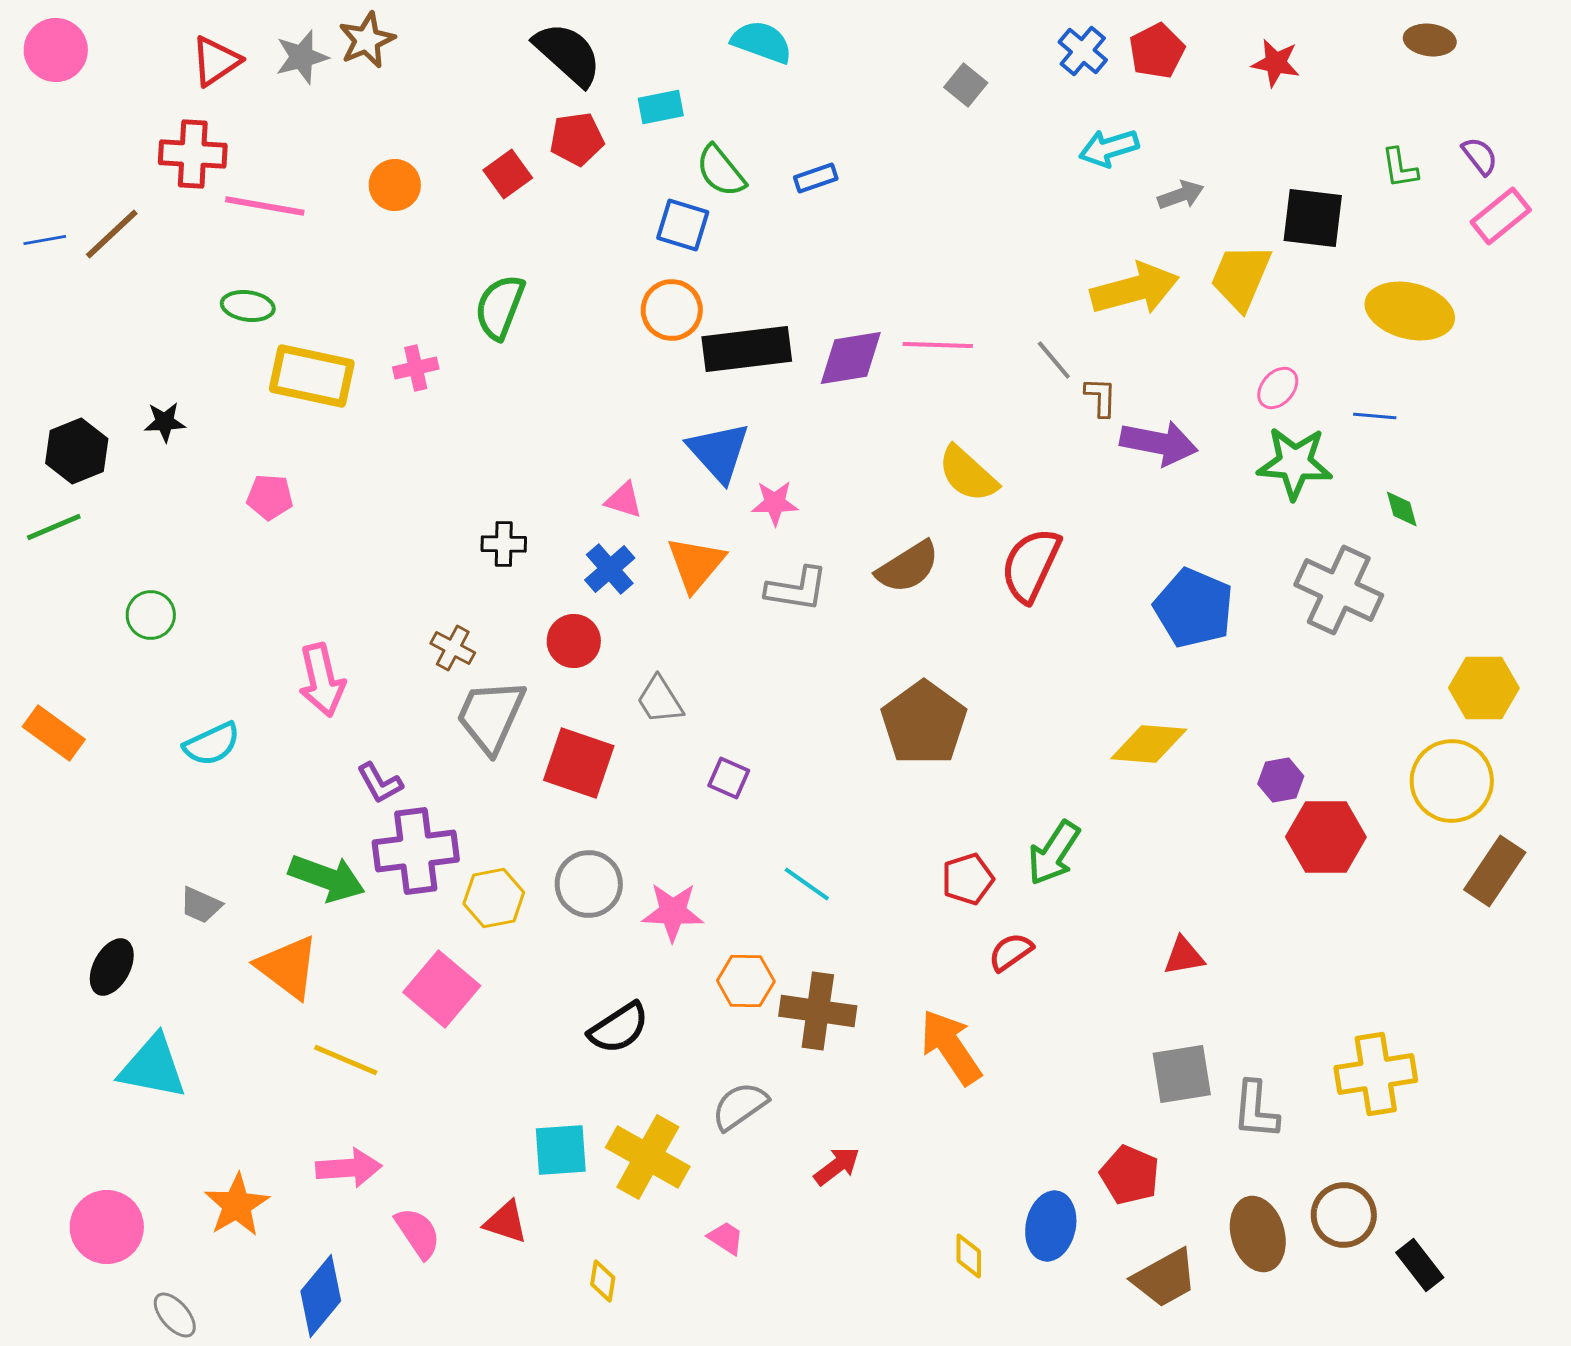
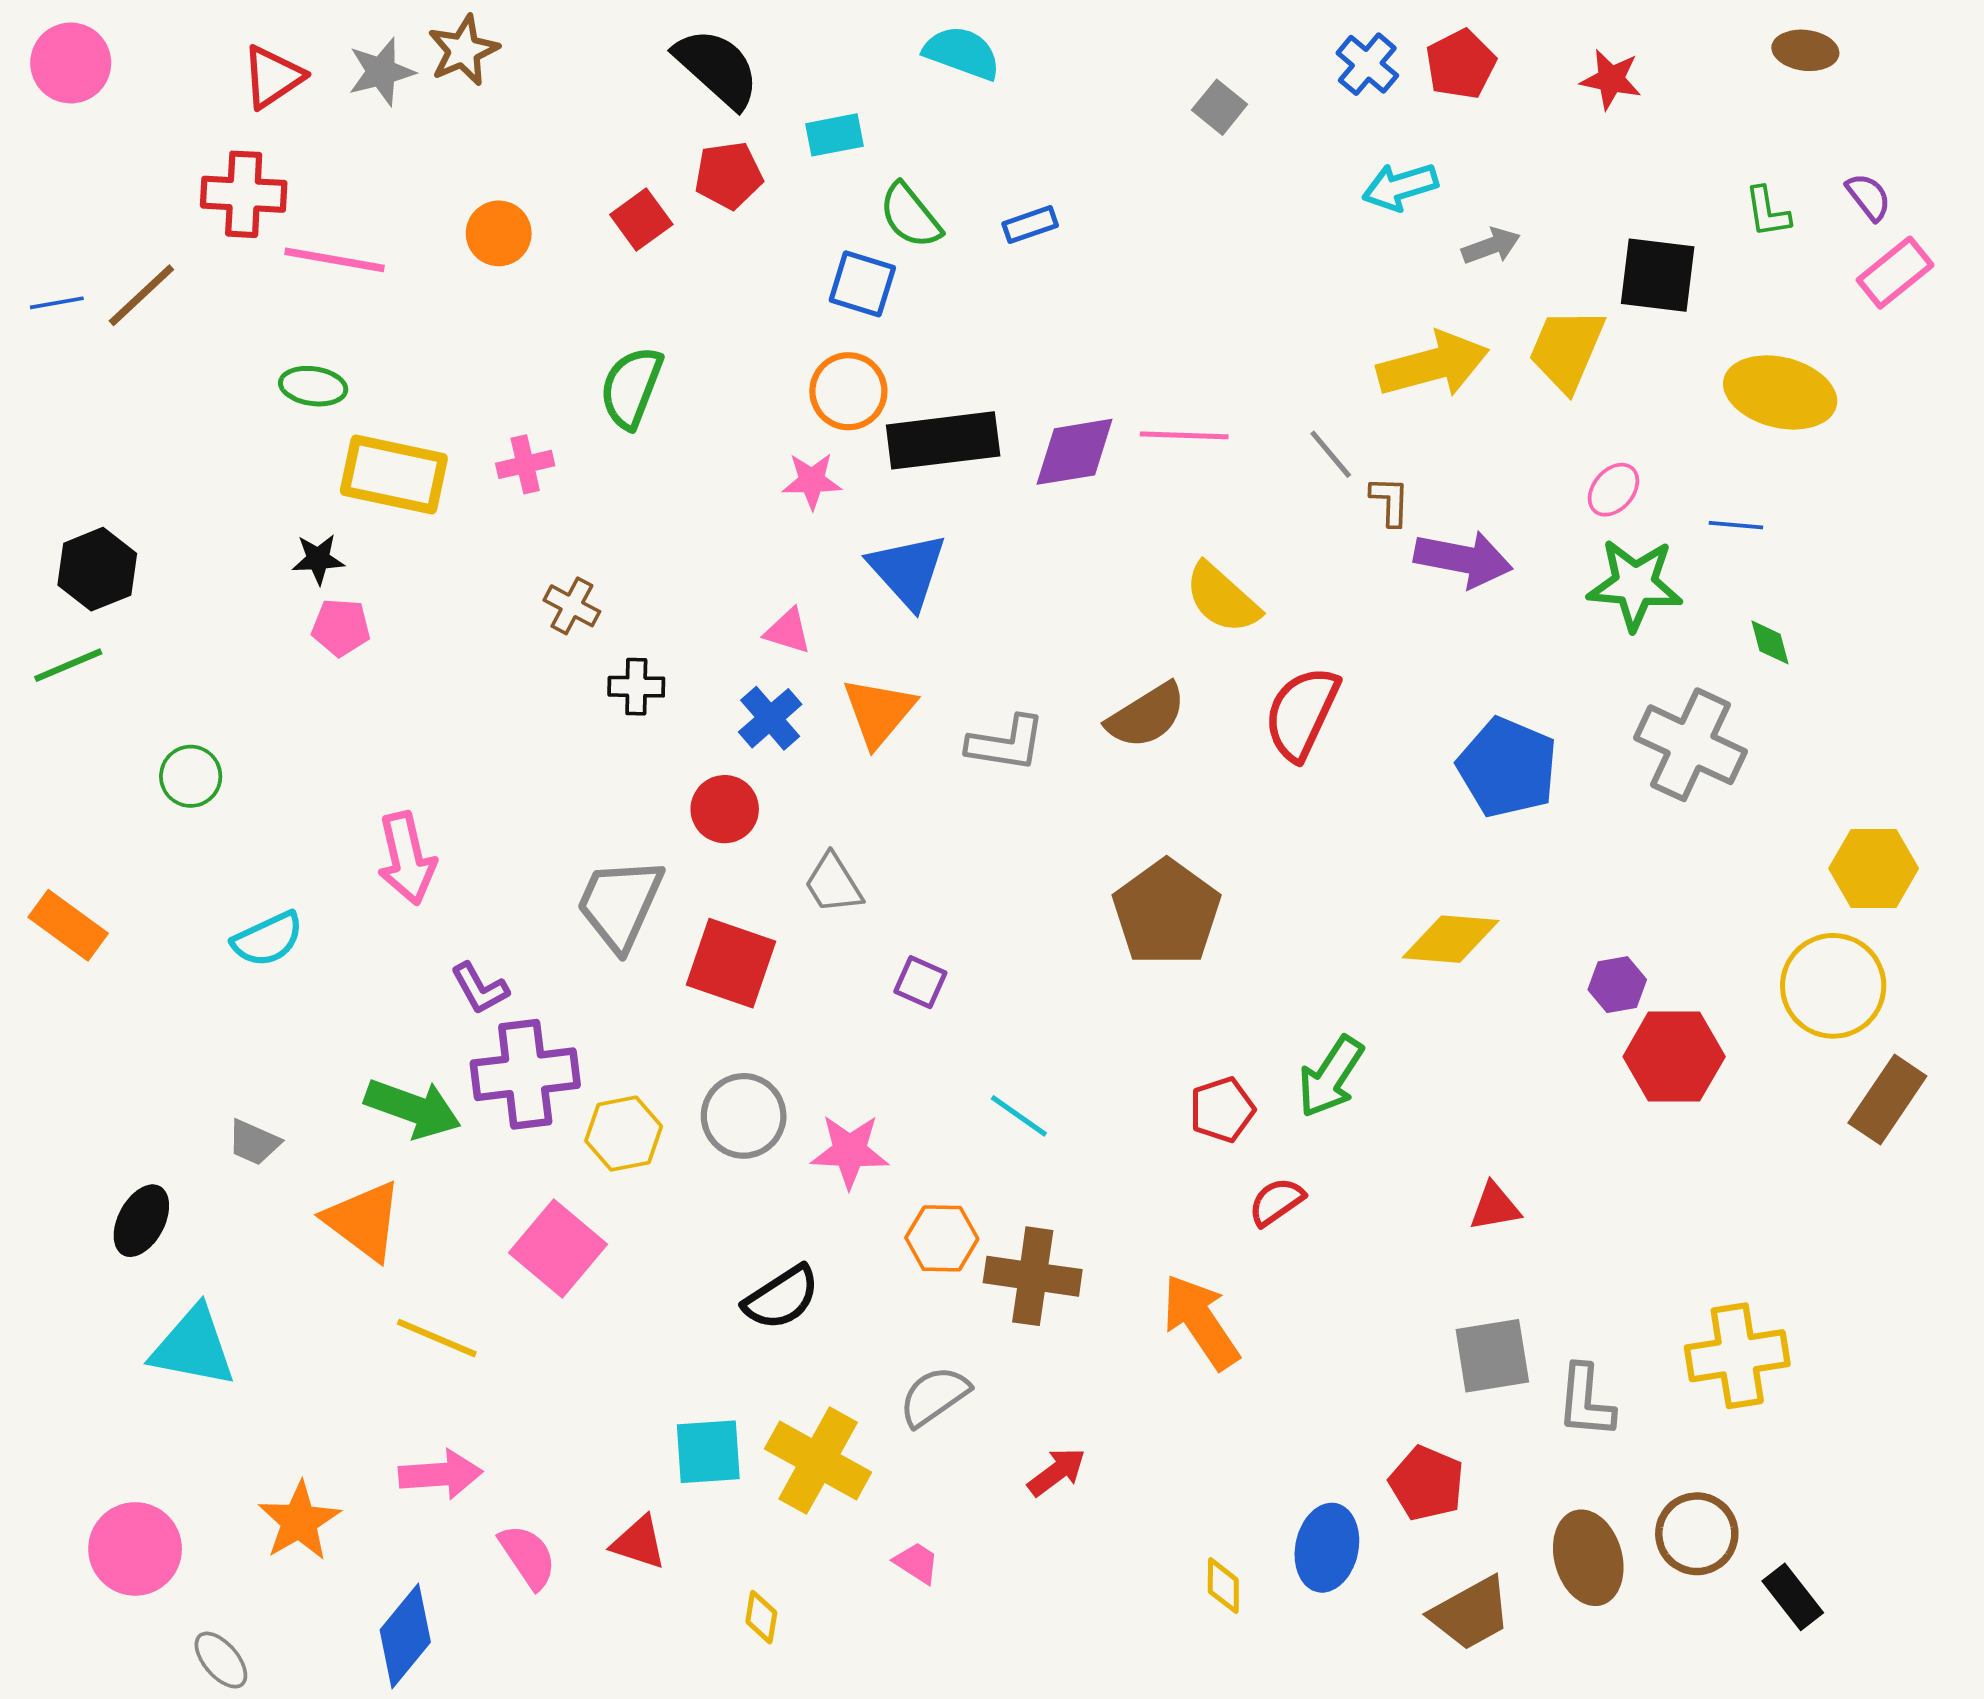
black star: (165, 422) -> (318, 559), moved
pink star: (775, 503) -> (812, 481), moved
brown cross: (453, 648) -> (572, 606), moved

